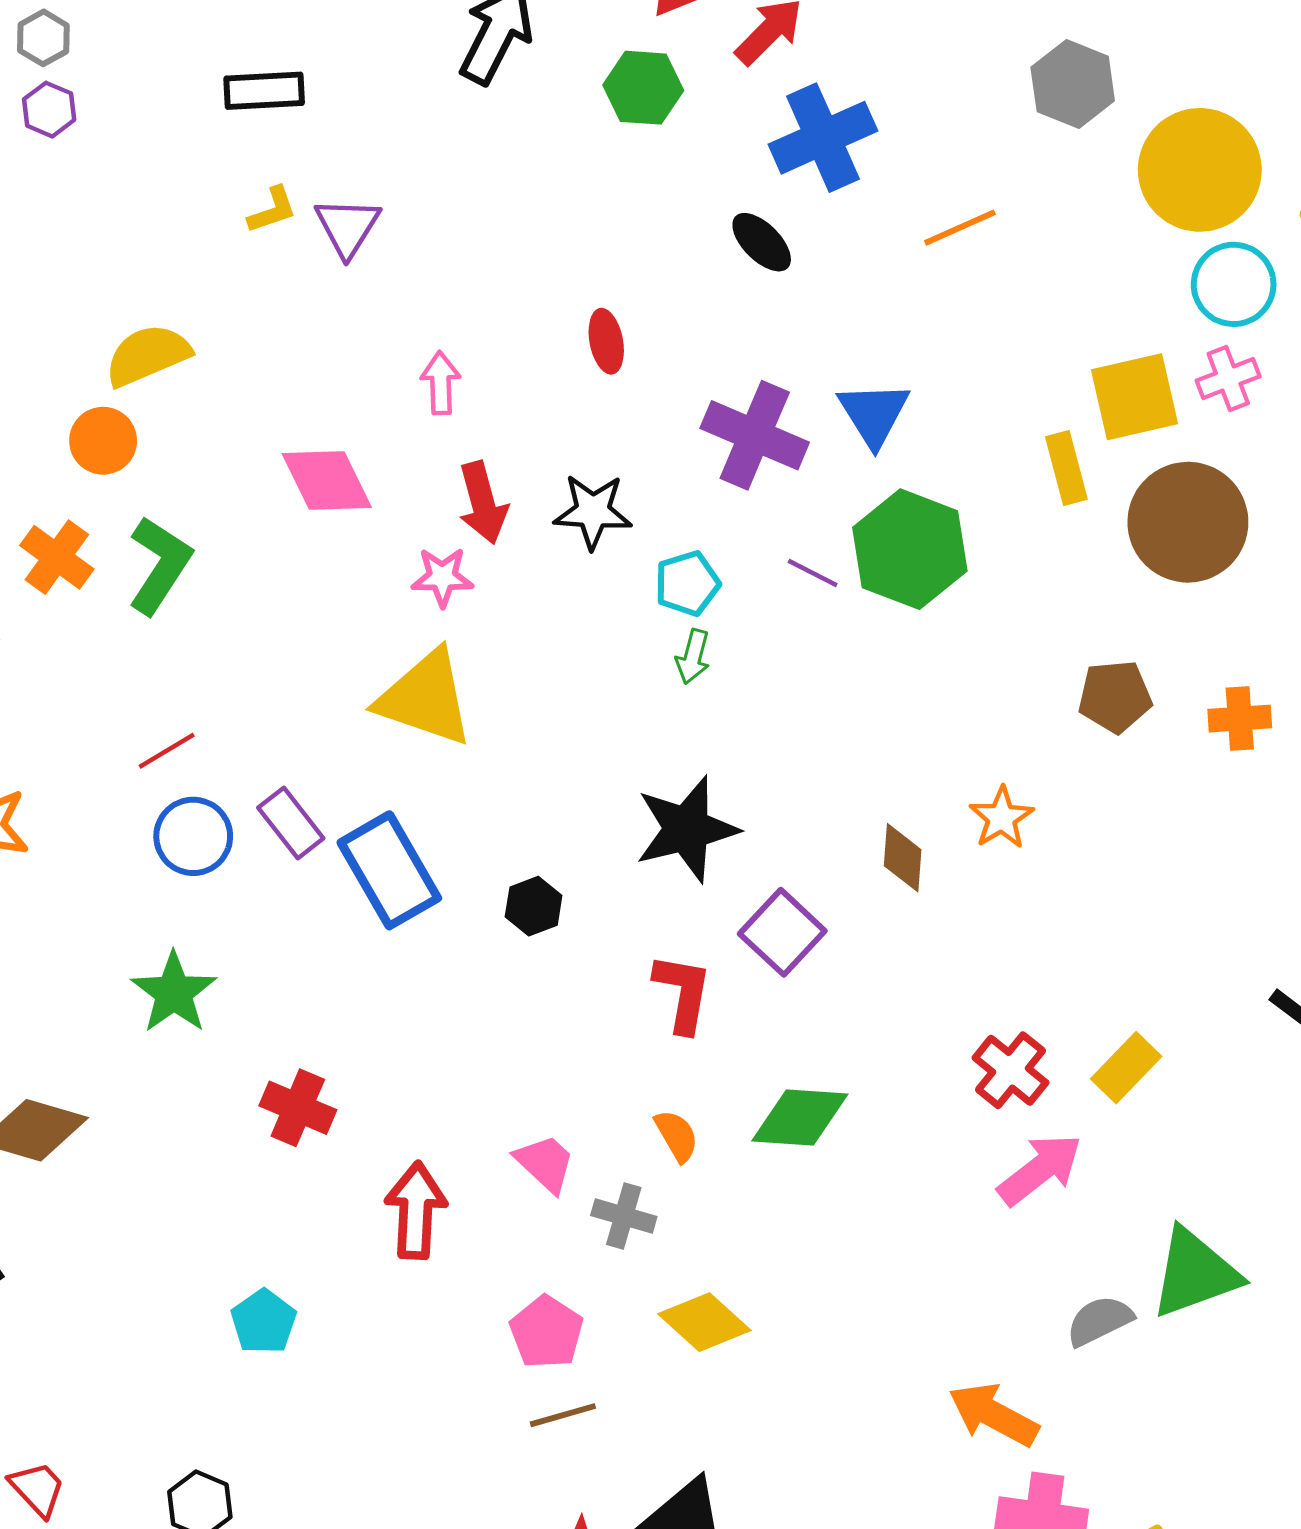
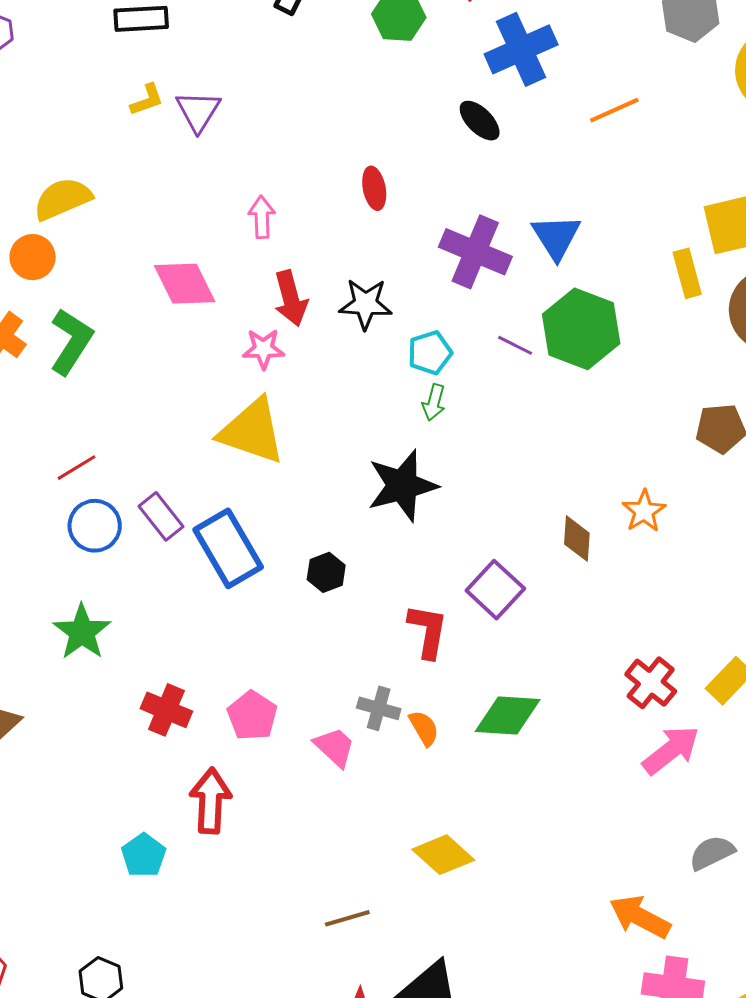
black star: (687, 829) -> (402, 486), moved
red arrow: (416, 1210) -> (210, 801), moved
gray cross: (624, 1216) -> (379, 708), moved
pink pentagon: (546, 1332) -> (252, 716), moved

